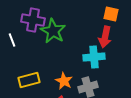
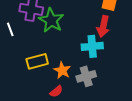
yellow rectangle: (29, 80) -> (37, 61), moved

